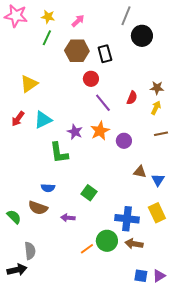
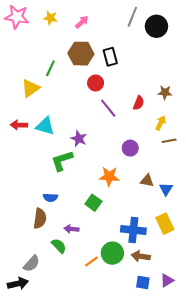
black circle: (142, 36) -> (156, 26), moved
green line: (47, 38) -> (50, 68), moved
yellow arrow: (156, 108) -> (161, 123), moved
red arrow: (18, 119) -> (19, 125), turned 56
cyan triangle: (43, 120) -> (45, 126), turned 42
orange star: (100, 131) -> (109, 176), moved, turned 30
green L-shape: (59, 153) -> (62, 161), turned 80
brown semicircle: (38, 208) -> (40, 218), turned -102
green semicircle: (14, 217) -> (59, 246), moved
gray semicircle: (30, 251) -> (32, 264), turned 48
blue square: (141, 276) -> (143, 283), moved
purple triangle: (159, 276) -> (167, 280), moved

